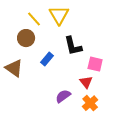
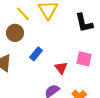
black L-shape: (73, 46) -> (84, 23), moved
red triangle: (86, 82) -> (61, 68), moved

